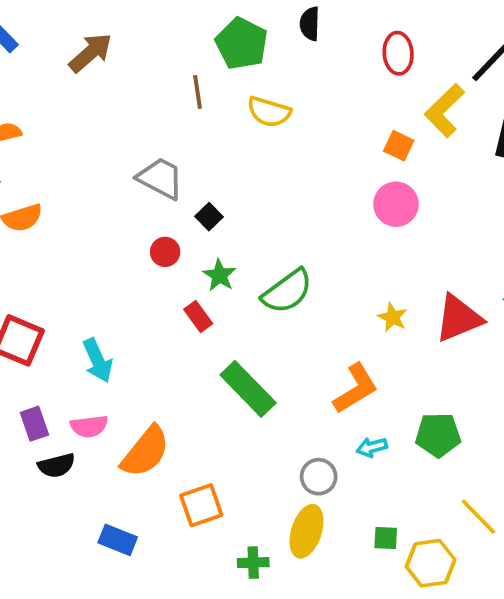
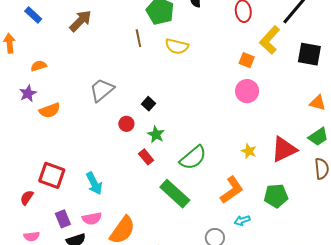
gray trapezoid: (160, 178) -> (102, 90), moved, turned -64
green semicircle: (287, 291) -> (193, 158), moved
green pentagon: (438, 435) -> (276, 196), moved

